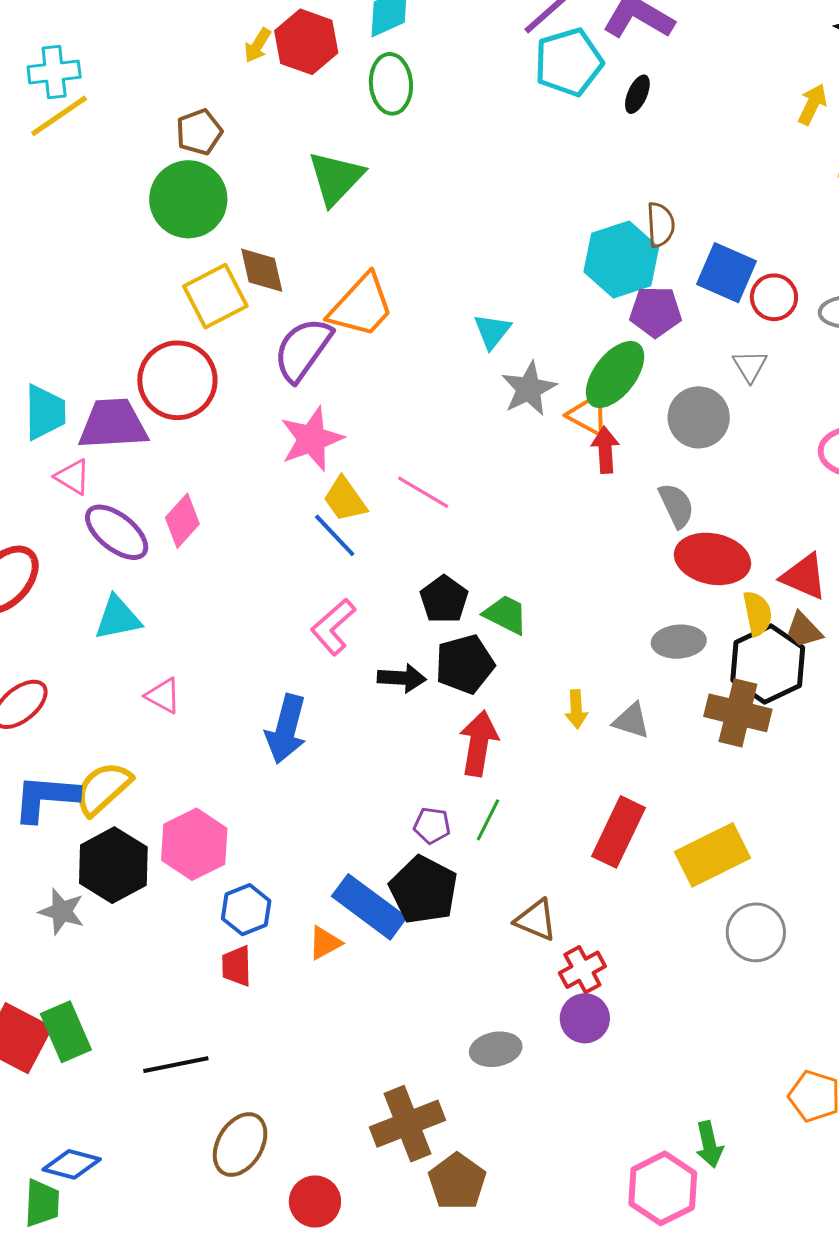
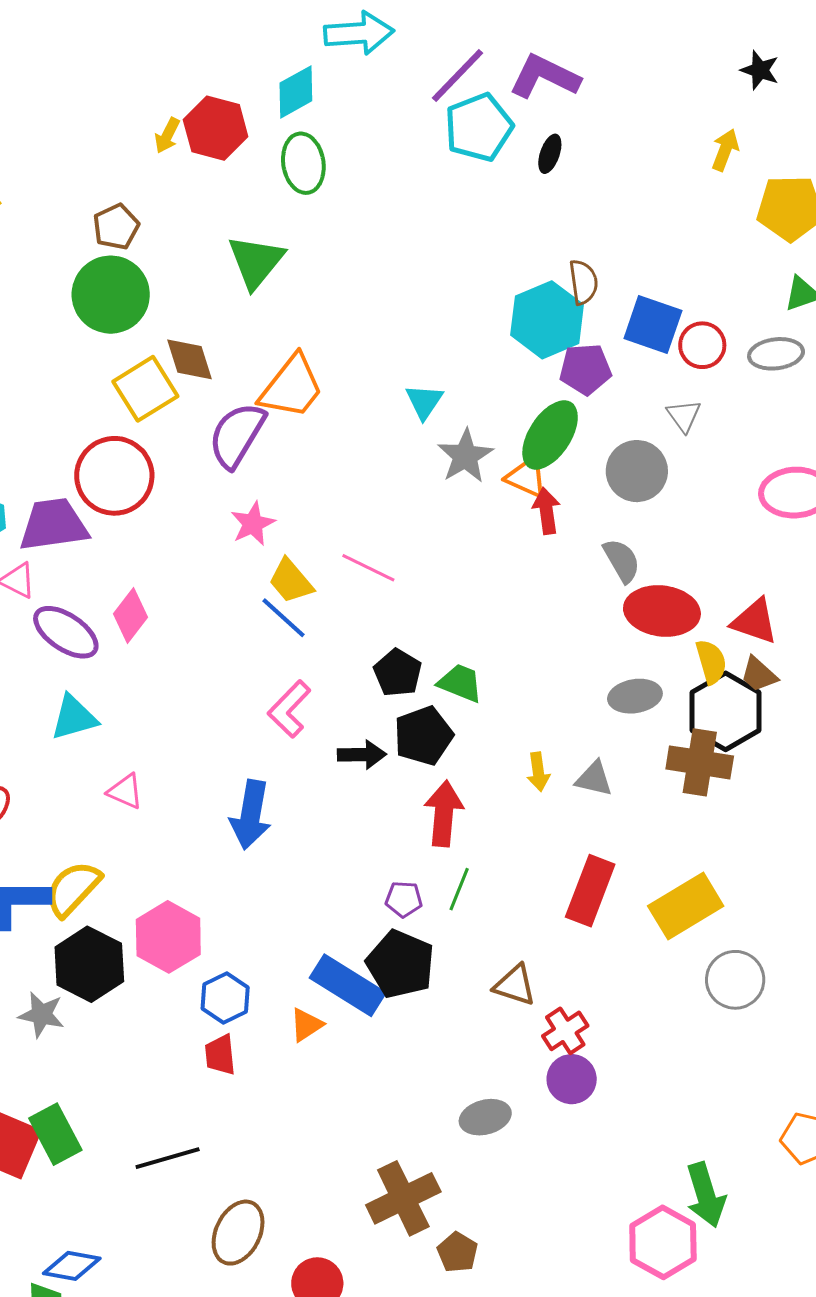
pink star: (312, 439) -> (253, 524), size x0.7
green arrow: (709, 1144) -> (706, 1195), size x1.4
brown pentagon: (457, 1182) -> (457, 1252), size x0.7

